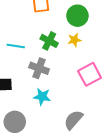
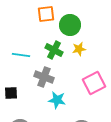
green circle: (77, 16) -> (70, 25), moved
cyan star: (42, 97) -> (57, 100), moved

